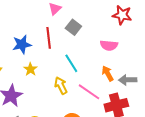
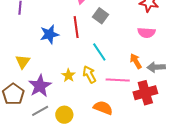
pink semicircle: (109, 45) -> (146, 33), moved
yellow star: (30, 69) -> (68, 75), moved
pink line: (89, 92) -> (118, 80), turned -30

